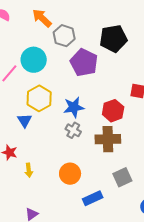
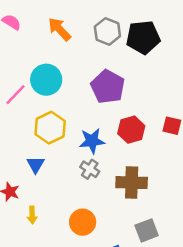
gray hexagon: (64, 36) -> (107, 31), moved
black pentagon: (113, 39) -> (143, 37), moved
red hexagon: (113, 111) -> (131, 130), moved
blue triangle: (24, 120) -> (36, 165), moved

